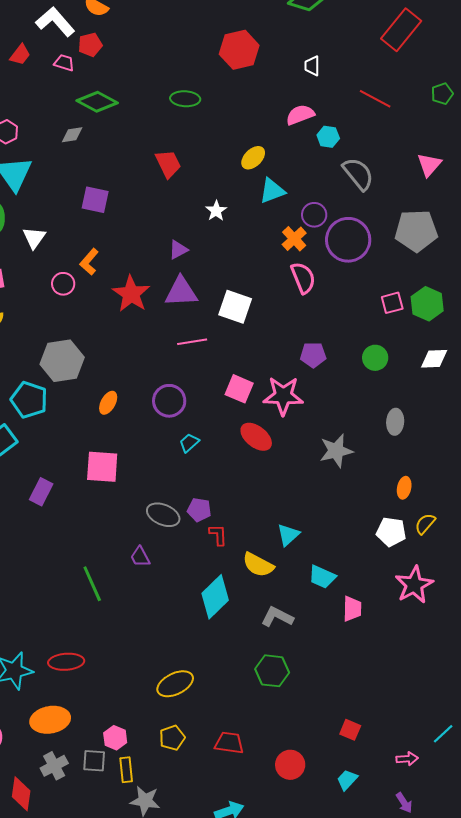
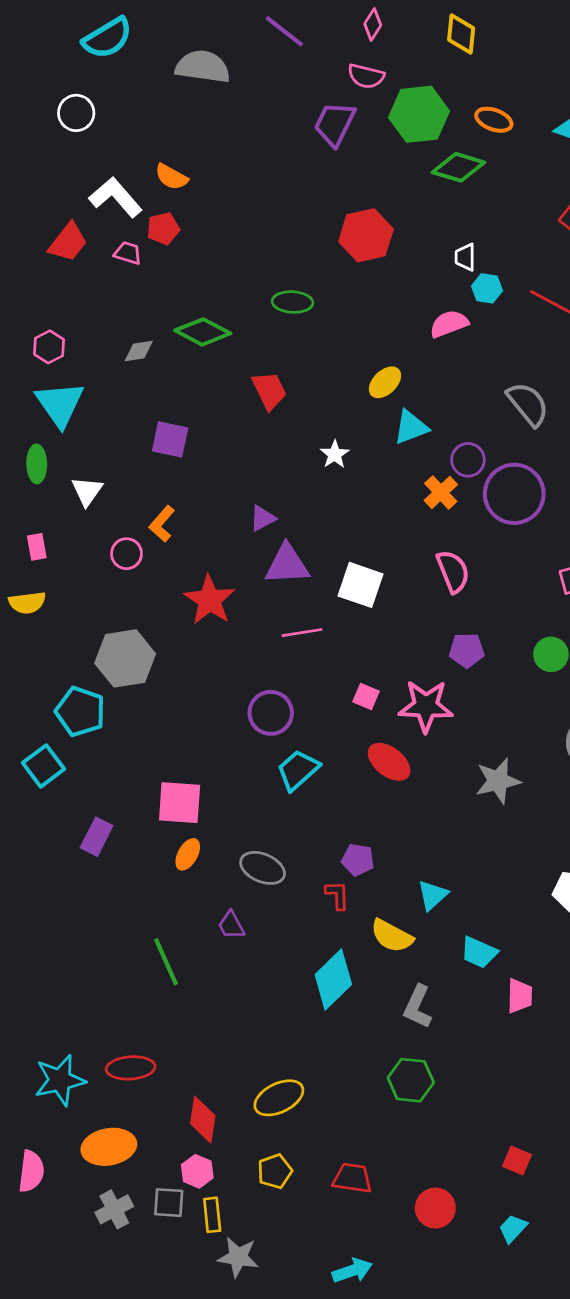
red trapezoid: (20, 55) -> (68, 242), size x1.4
green diamond: (97, 102) -> (203, 332), moved
cyan hexagon: (328, 137) -> (487, 288), moved
purple triangle: (178, 250) -> (263, 518), moved
pink semicircle: (303, 278) -> (453, 571), moved
red star: (131, 294) -> (209, 600), moved
pink square: (239, 389) -> (366, 697), size x0.7
orange ellipse: (108, 403) -> (188, 854), moved
cyan trapezoid: (189, 443) -> (298, 770), size x1.6
purple pentagon: (199, 510) -> (358, 860), moved
gray L-shape: (277, 617) -> (418, 1007), turned -92
red diamond: (21, 794) -> (203, 1120), moved

